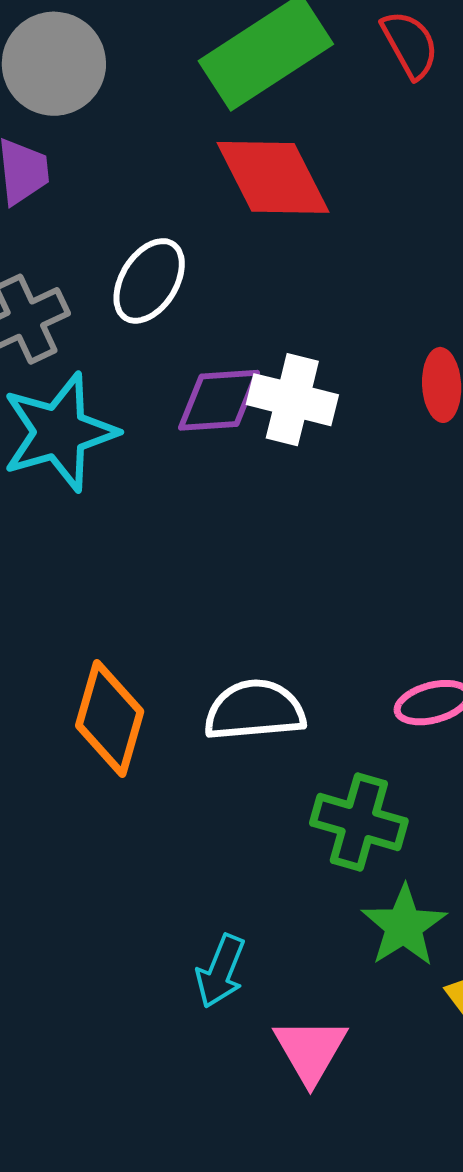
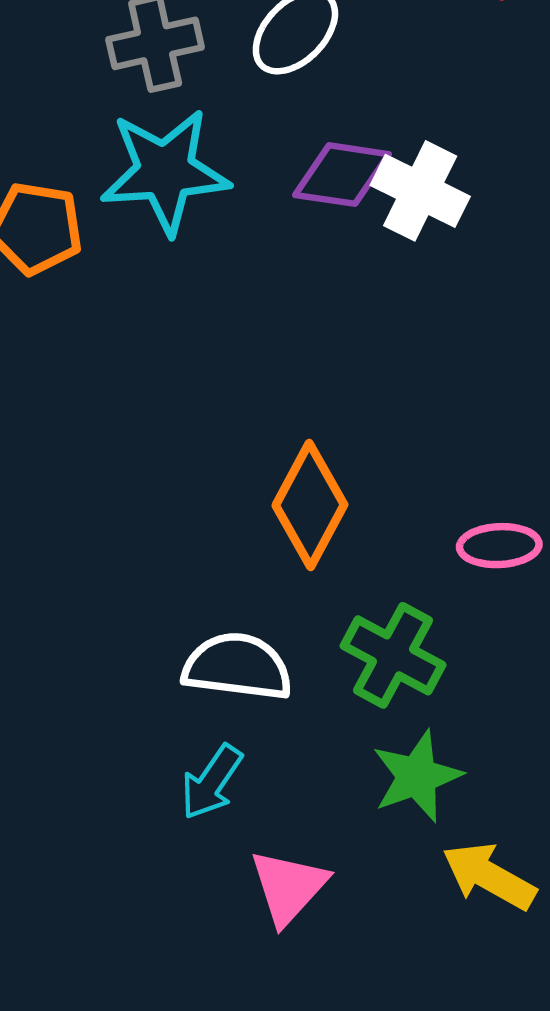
white semicircle: (255, 710) -> (237, 667), moved
orange diamond: (110, 718) -> (310, 505), moved

